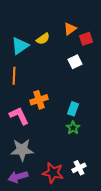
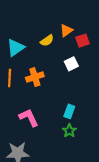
yellow semicircle: (43, 39) -> (47, 41), moved
orange cross: (39, 100) -> (35, 77), moved
pink L-shape: (19, 116) -> (29, 118), moved

